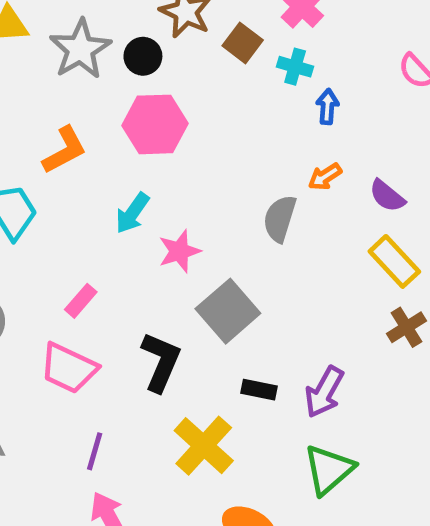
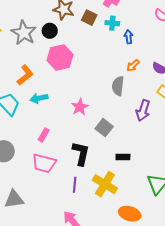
cyan arrow: (132, 213) -> (39, 98), moved, turned 54
gray square: (228, 311) -> (104, 128), size x0.7
purple arrow: (324, 392) -> (143, 110), moved
purple line: (95, 451) -> (75, 185), moved

